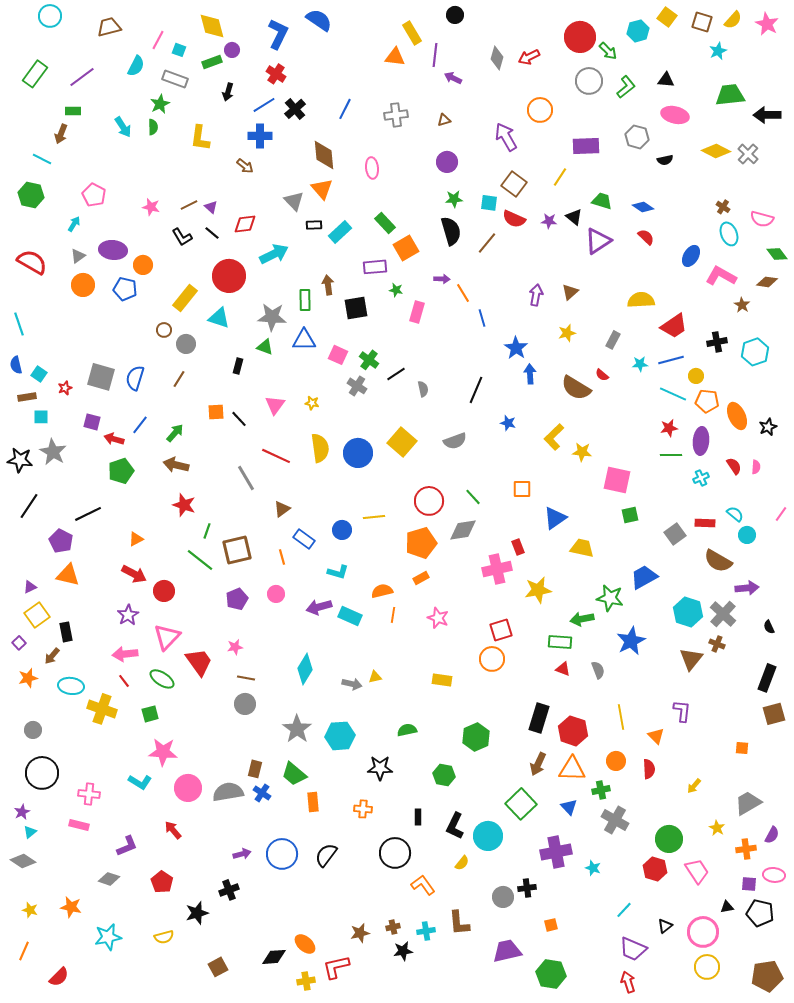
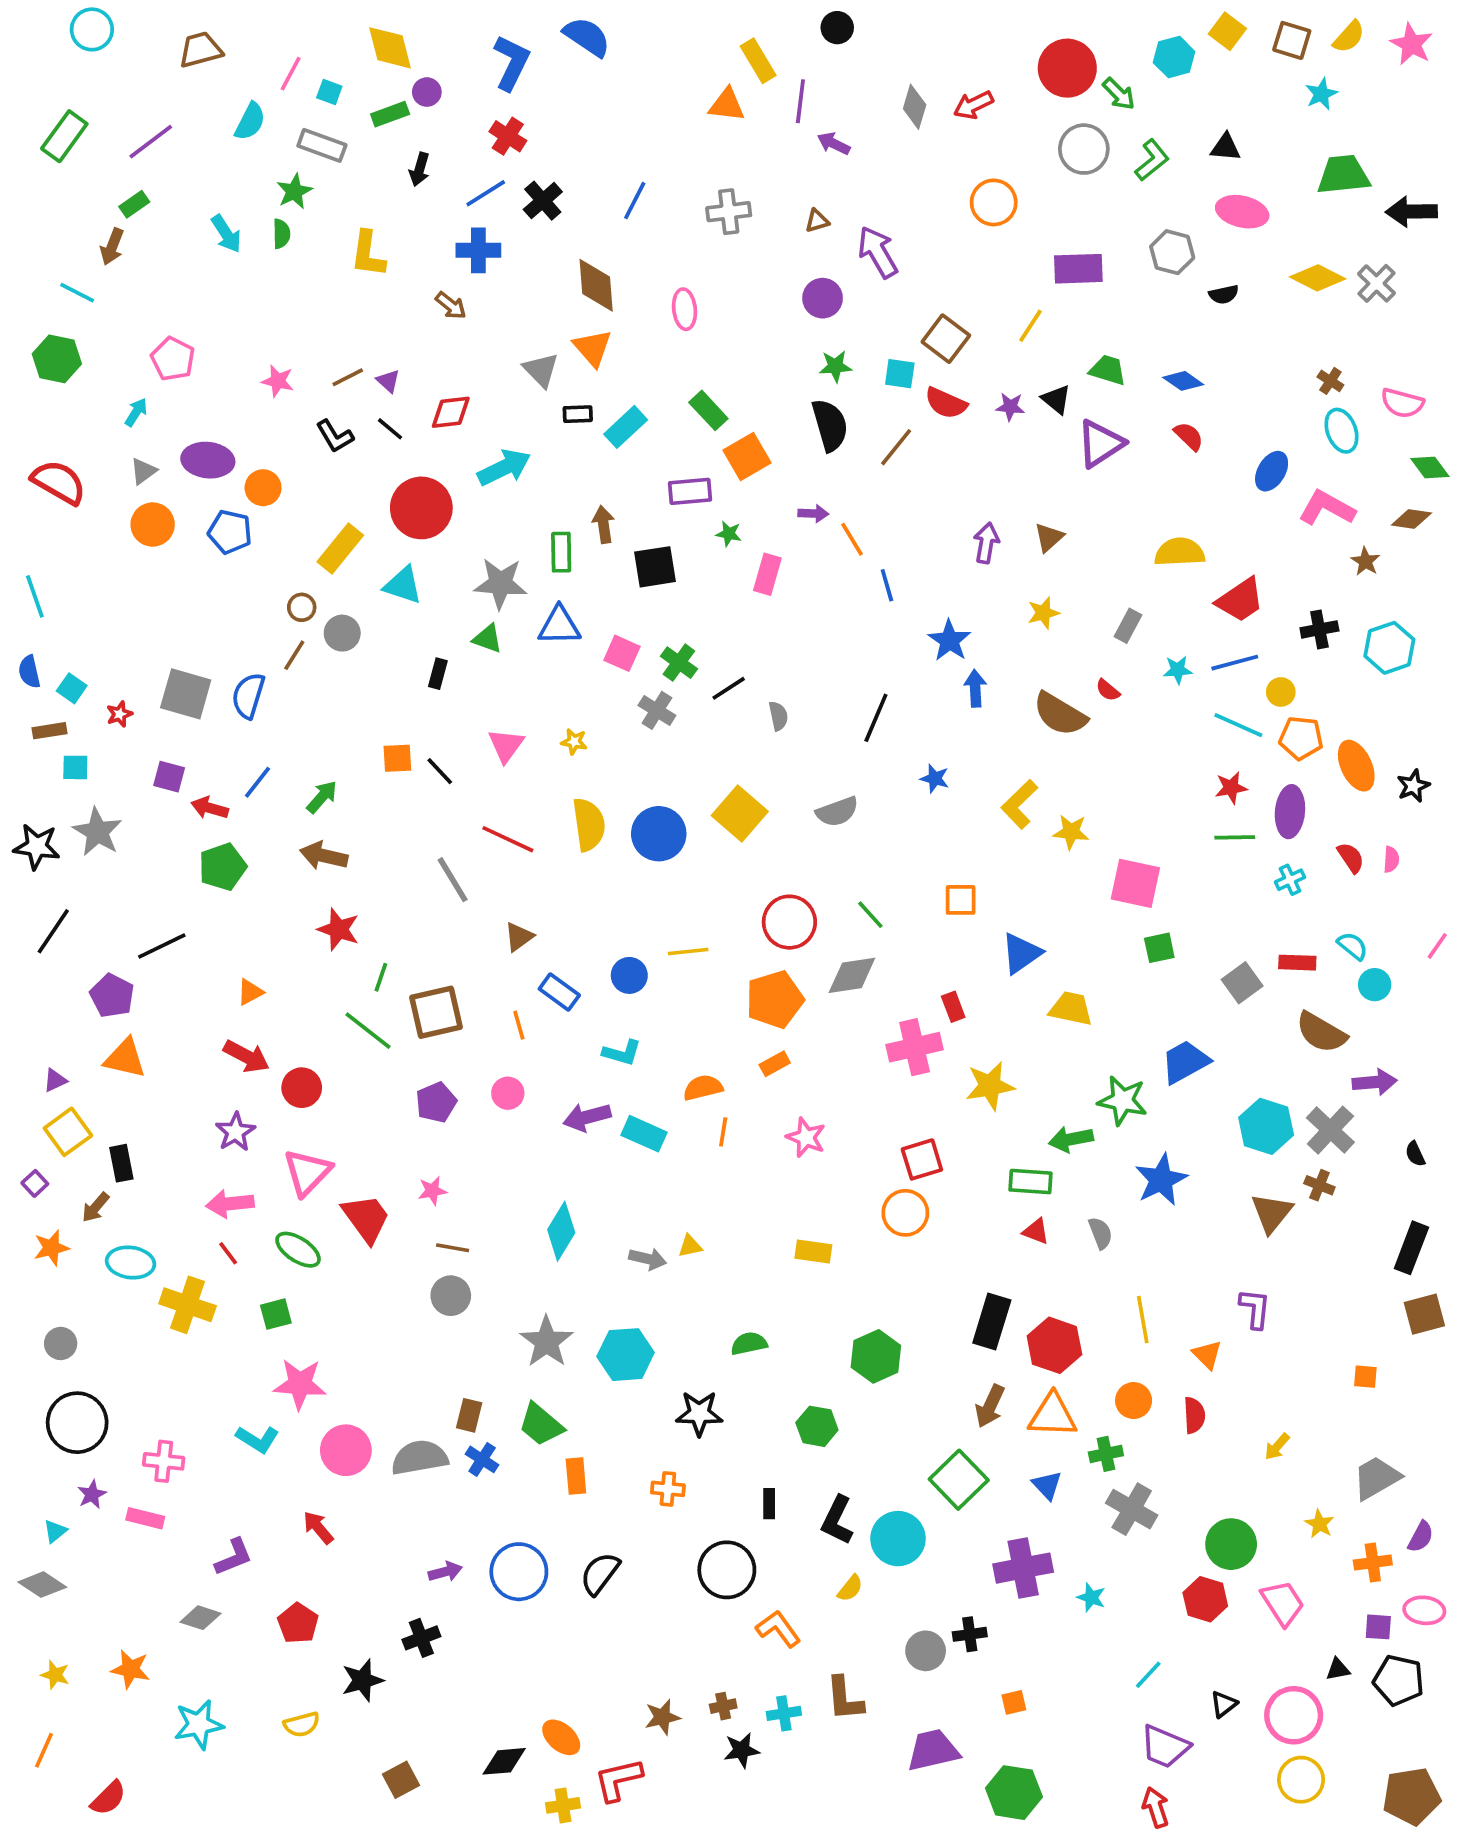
green rectangle: (73, 111) -> (134, 204), turned -35
purple arrow: (506, 137) -> (878, 252), moved
brown line: (179, 379) -> (294, 655), moved
purple star: (22, 812) -> (92, 1494), moved

